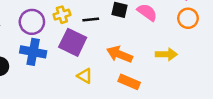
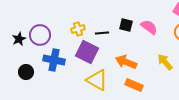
purple circle: (32, 22) -> (40, 35), moved
yellow arrow: (166, 54) -> (165, 62), turned -132
yellow triangle: (85, 76) -> (97, 80), size x1.6

